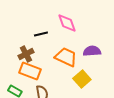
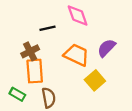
purple semicircle: (92, 51) -> (107, 48), turned -42
orange rectangle: (30, 71) -> (35, 71), turned 65

